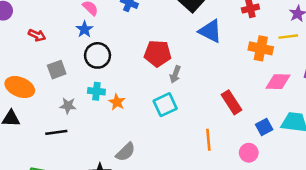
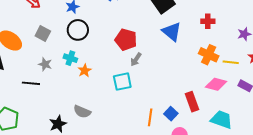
yellow line: (288, 37) -> (231, 62), moved
gray square: (57, 70) -> (43, 34), turned 35
red rectangle: (231, 102) -> (192, 102), moved
blue square: (264, 127) -> (171, 114), moved, turned -32
gray semicircle: (126, 152) -> (82, 112), turned 54

